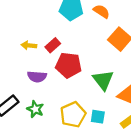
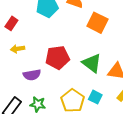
red rectangle: (53, 45) -> (11, 23), moved
cyan square: (98, 117) -> (95, 97), turned 32

